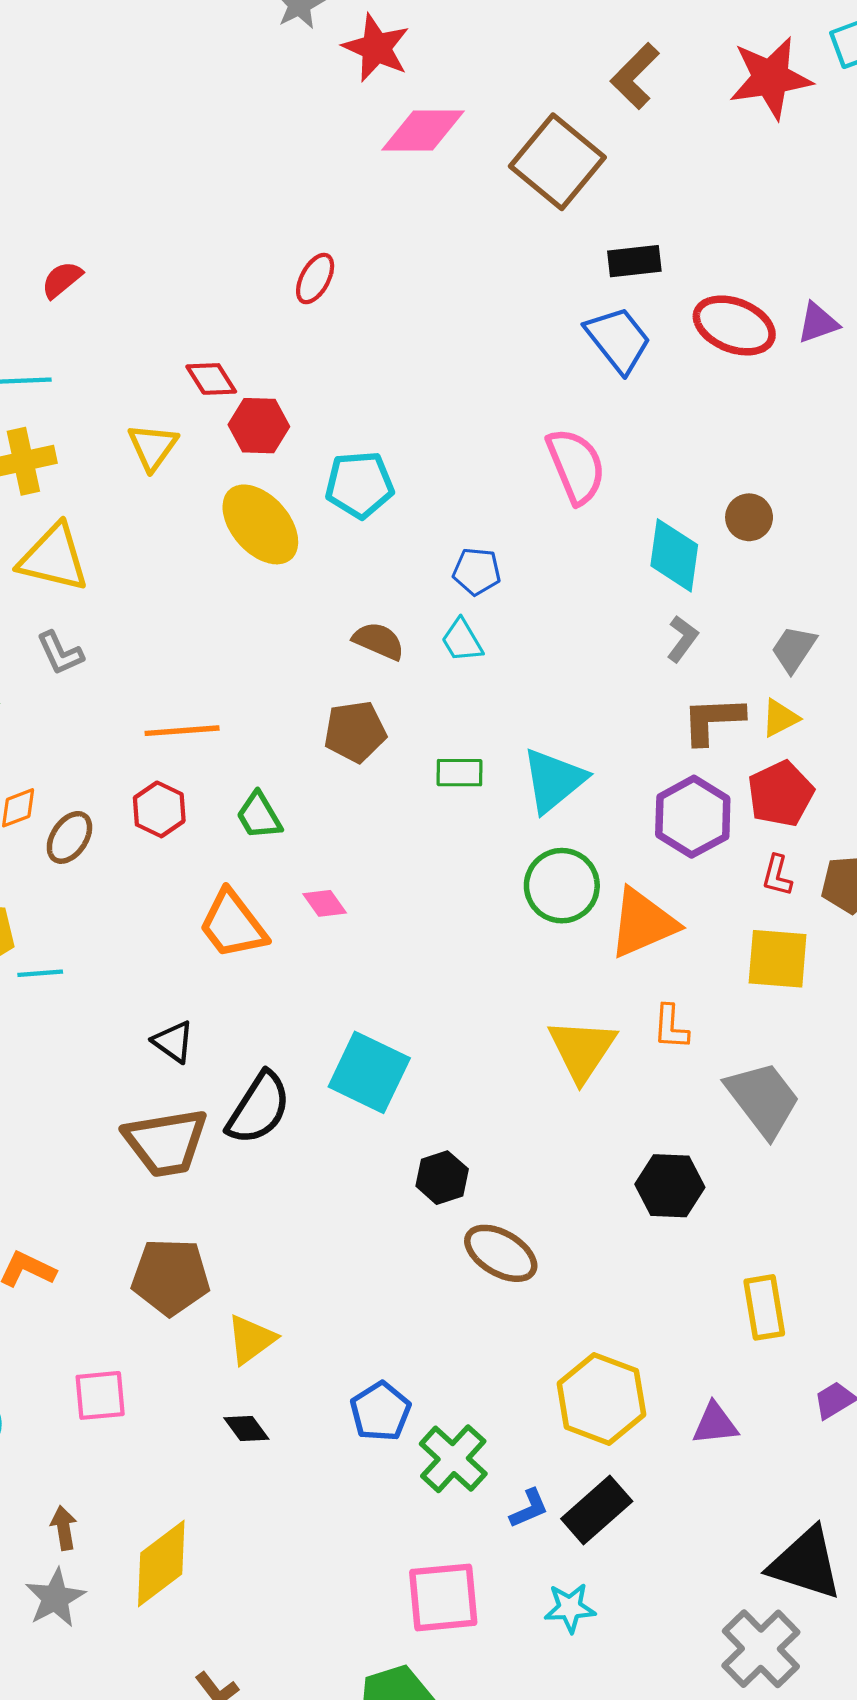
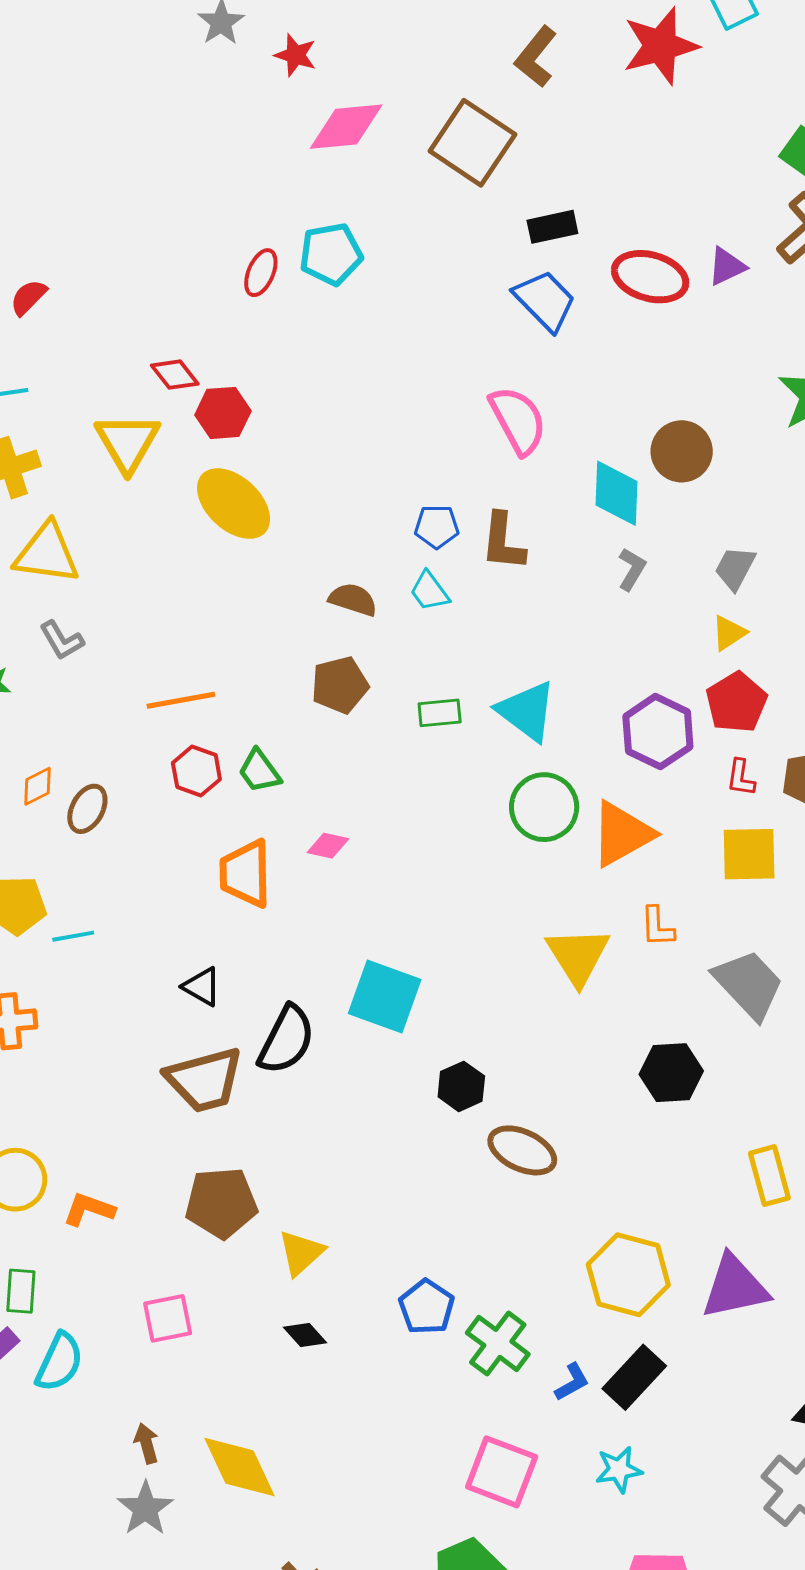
red star: (376, 48) -> (296, 55), size x0.7
yellow triangle: (153, 447) -> (127, 442), size x1.4
cyan pentagon: (360, 485) -> (331, 254), moved
brown circle: (749, 517) -> (682, 451), size x1.4
brown L-shape: (713, 720) -> (503, 542), moved, turned -76
cyan triangle: (554, 780) -> (527, 711), turned -38
red hexagon: (159, 809) -> (196, 771), moved
pink diamond: (325, 903) -> (328, 846), turned -36
orange trapezoid: (233, 925) -> (245, 874), turned 42
purple triangle: (715, 1424) -> (735, 1287), size x1.6
yellow diamond: (161, 1564) -> (239, 1467), turned -72
pink square: (443, 1597) -> (502, 1472), turned 32

